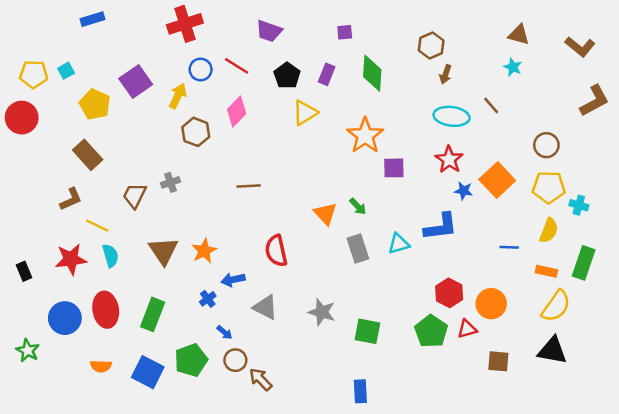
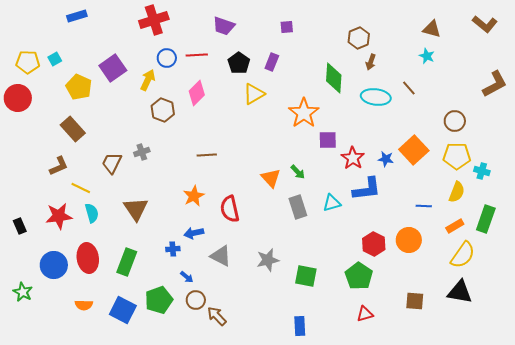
brown L-shape: (580, 47) -> (485, 24), moved
red line: (237, 66) -> (197, 55), turned -35
green diamond: (372, 73) -> (334, 78), moved
red star: (449, 160) -> (353, 158), moved
orange star: (204, 251) -> (194, 196), moved
orange rectangle: (546, 271) -> (455, 226), turned -42
blue cross: (208, 299) -> (173, 249), turned 32
orange circle: (491, 304) -> (409, 240), moved
gray star: (322, 312) -> (268, 260), turned -30
red triangle: (467, 329) -> (365, 314), moved

